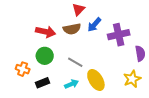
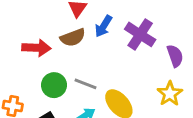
purple cross: (119, 35) -> (140, 34), turned -35
green circle: (45, 56) -> (54, 85), moved

